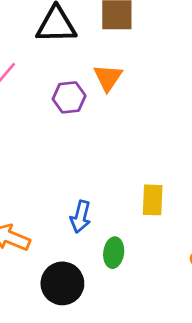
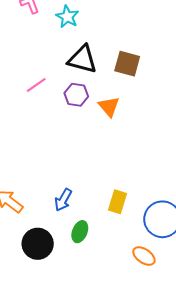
orange triangle: (108, 78) -> (109, 107), turned -30
purple hexagon: (69, 97) -> (76, 95), moved

